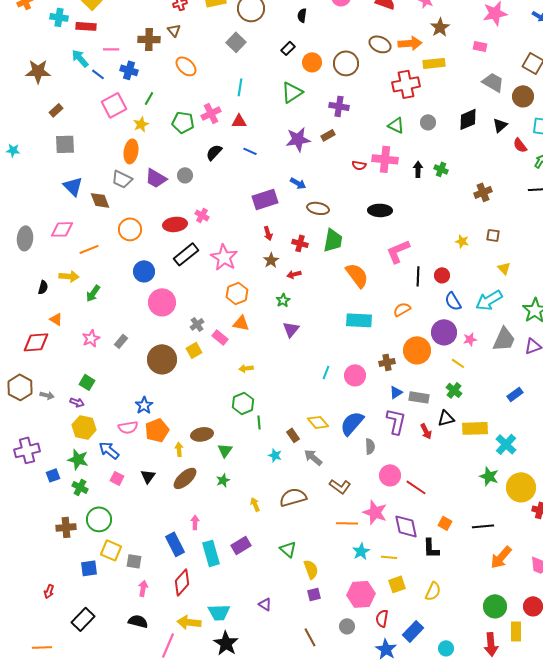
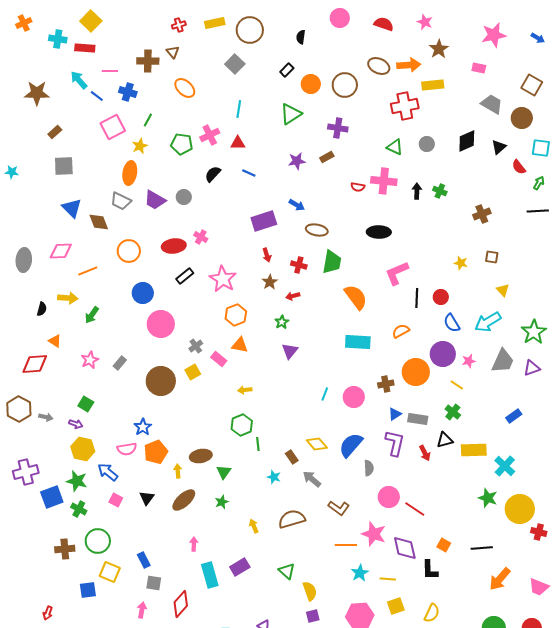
purple star: (298, 139) -> (297, 161), size x0.7
black rectangle: (186, 254) -> (185, 276), size x0.7
blue square: (53, 475) -> (52, 497), size x1.6
blue rectangle: (175, 544) -> (144, 560), moved, size x0.7
gray square: (134, 561) -> (154, 583), moved

